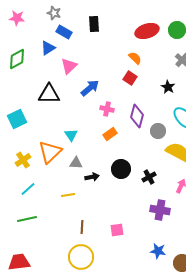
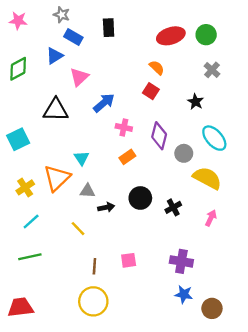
yellow line: (68, 195) -> (78, 229), turned 56
purple cross: (160, 210) -> (181, 261), moved
pink square: (117, 230) -> (129, 260), moved

